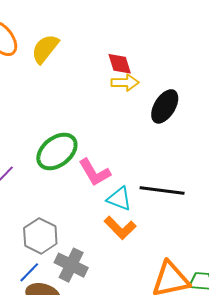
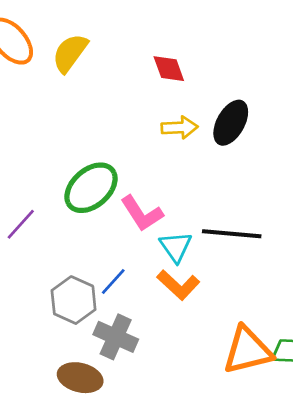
yellow arrow: (125, 83) -> (179, 127), moved
cyan triangle: (119, 199) -> (176, 247), turned 36
blue line: (29, 272) -> (113, 281), moved

